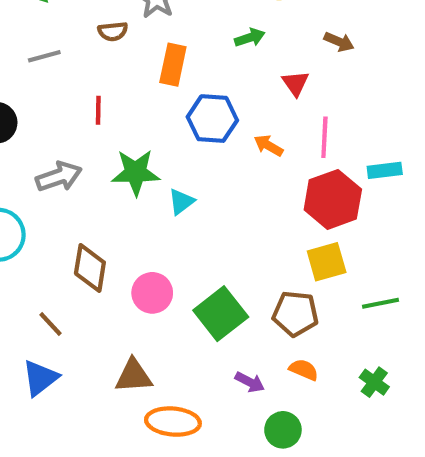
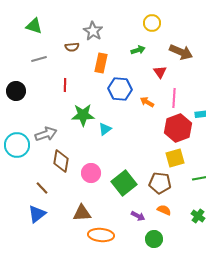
brown arrow: (339, 42) -> (181, 52), size x1.6
gray arrow: (59, 177) -> (46, 134), moved

